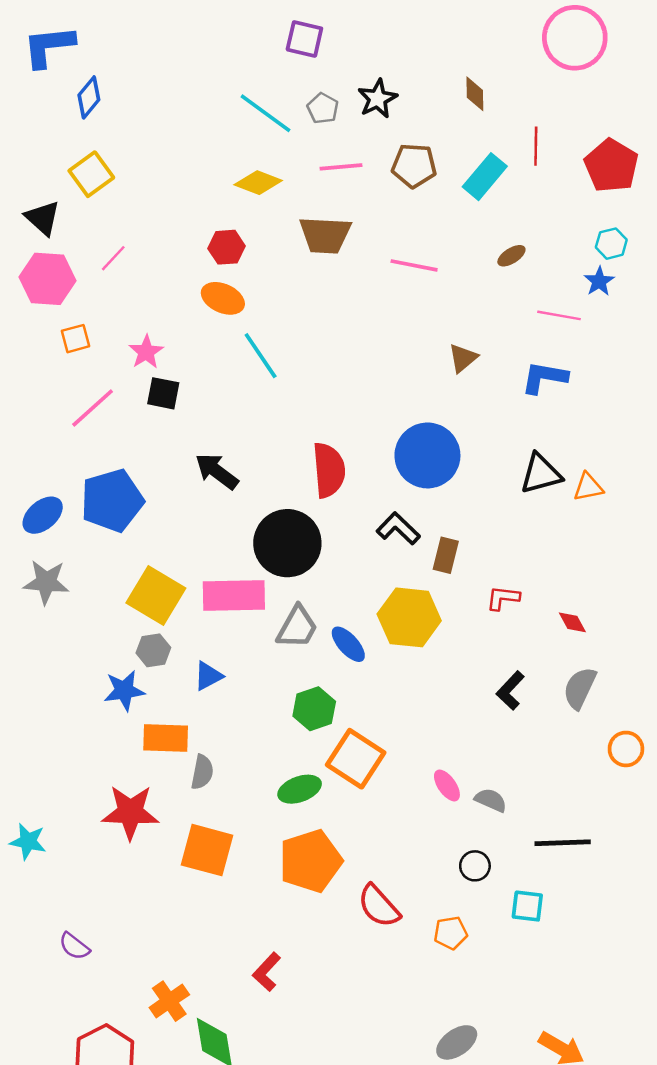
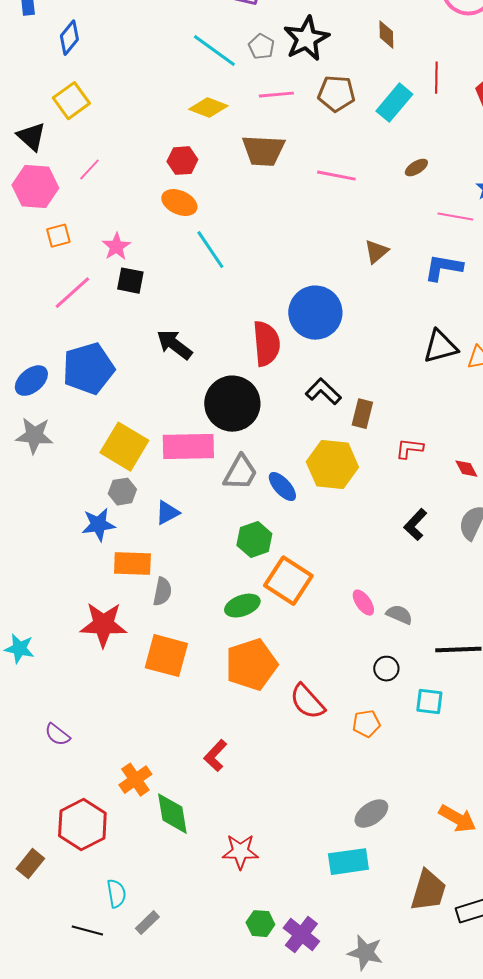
black star: (378, 99) -> (306, 39), size x1.4
blue circle: (427, 455) -> (315, 313), moved

